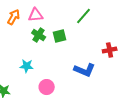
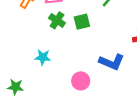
pink circle: (47, 87) -> (81, 81), moved

